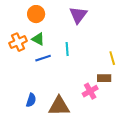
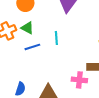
pink cross: (90, 91) -> (79, 80), turned 35

